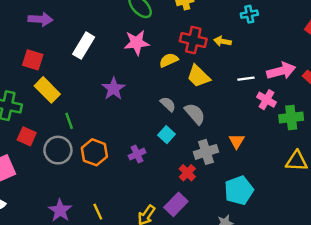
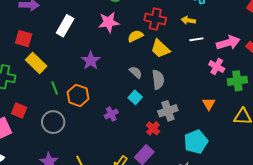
yellow arrow: (223, 41) -> (188, 20), moved
white line: (246, 79) -> (196, 39), moved
gray semicircle: (195, 114) -> (158, 80), turned 36
red square: (27, 136) -> (19, 111), moved
orange triangle: (237, 141) -> (209, 104), moved
gray circle: (58, 150) -> (53, 122), moved
orange hexagon: (94, 152) -> (78, 95), moved

